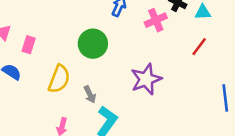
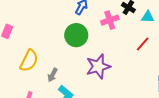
green circle: (93, 44) -> (76, 35), moved
gray arrow: (90, 94) -> (52, 75), turned 48

